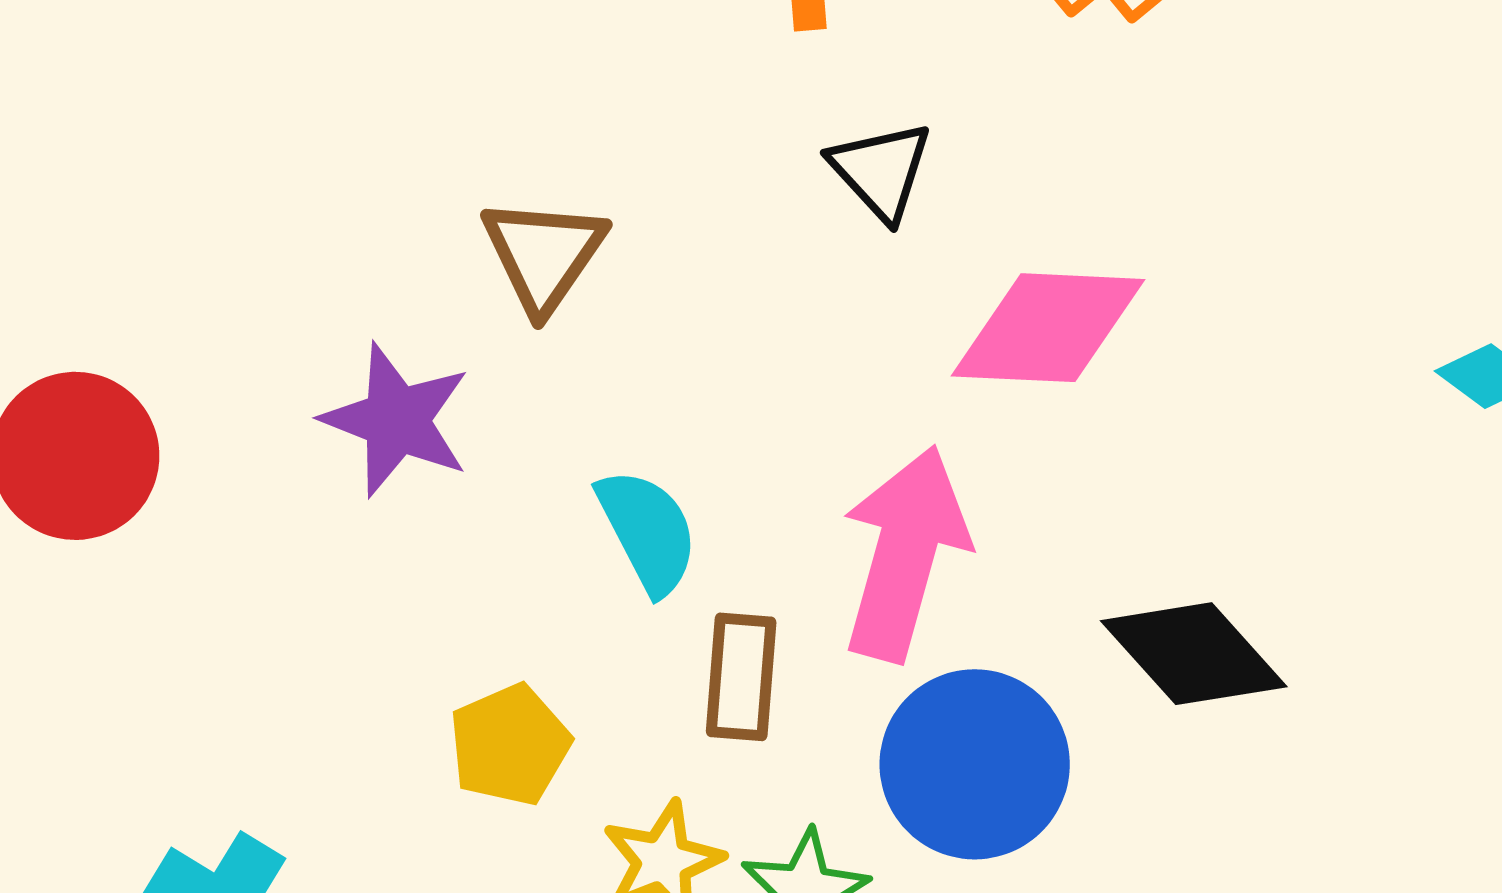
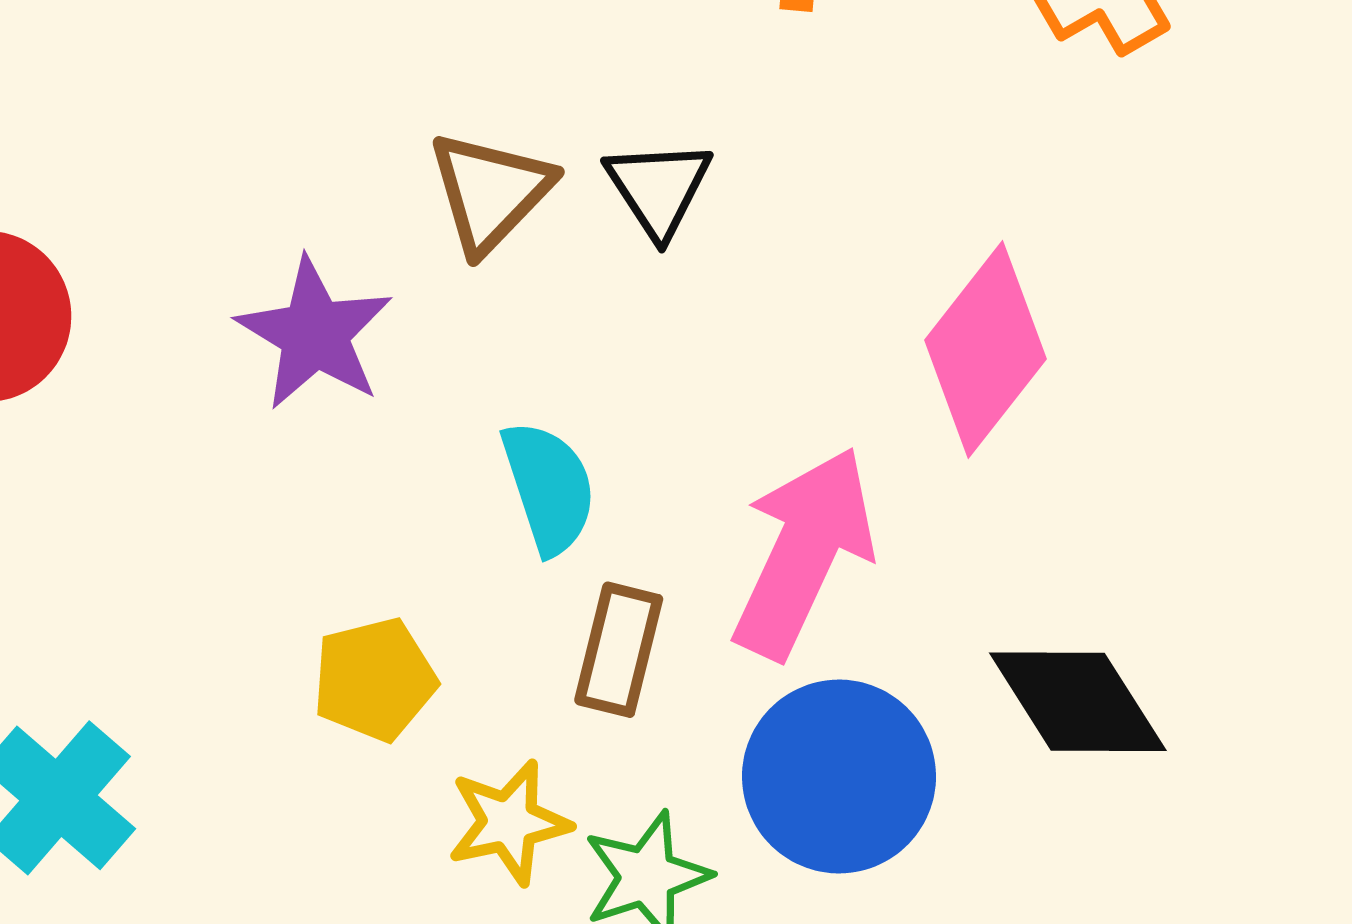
black triangle: (881, 171) -> (659, 188), moved
pink diamond: (1048, 328) -> (985, 349), turned -64

